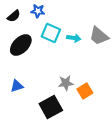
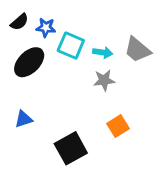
blue star: (38, 11) -> (46, 27), moved
gray star: (66, 83) -> (104, 80), moved

